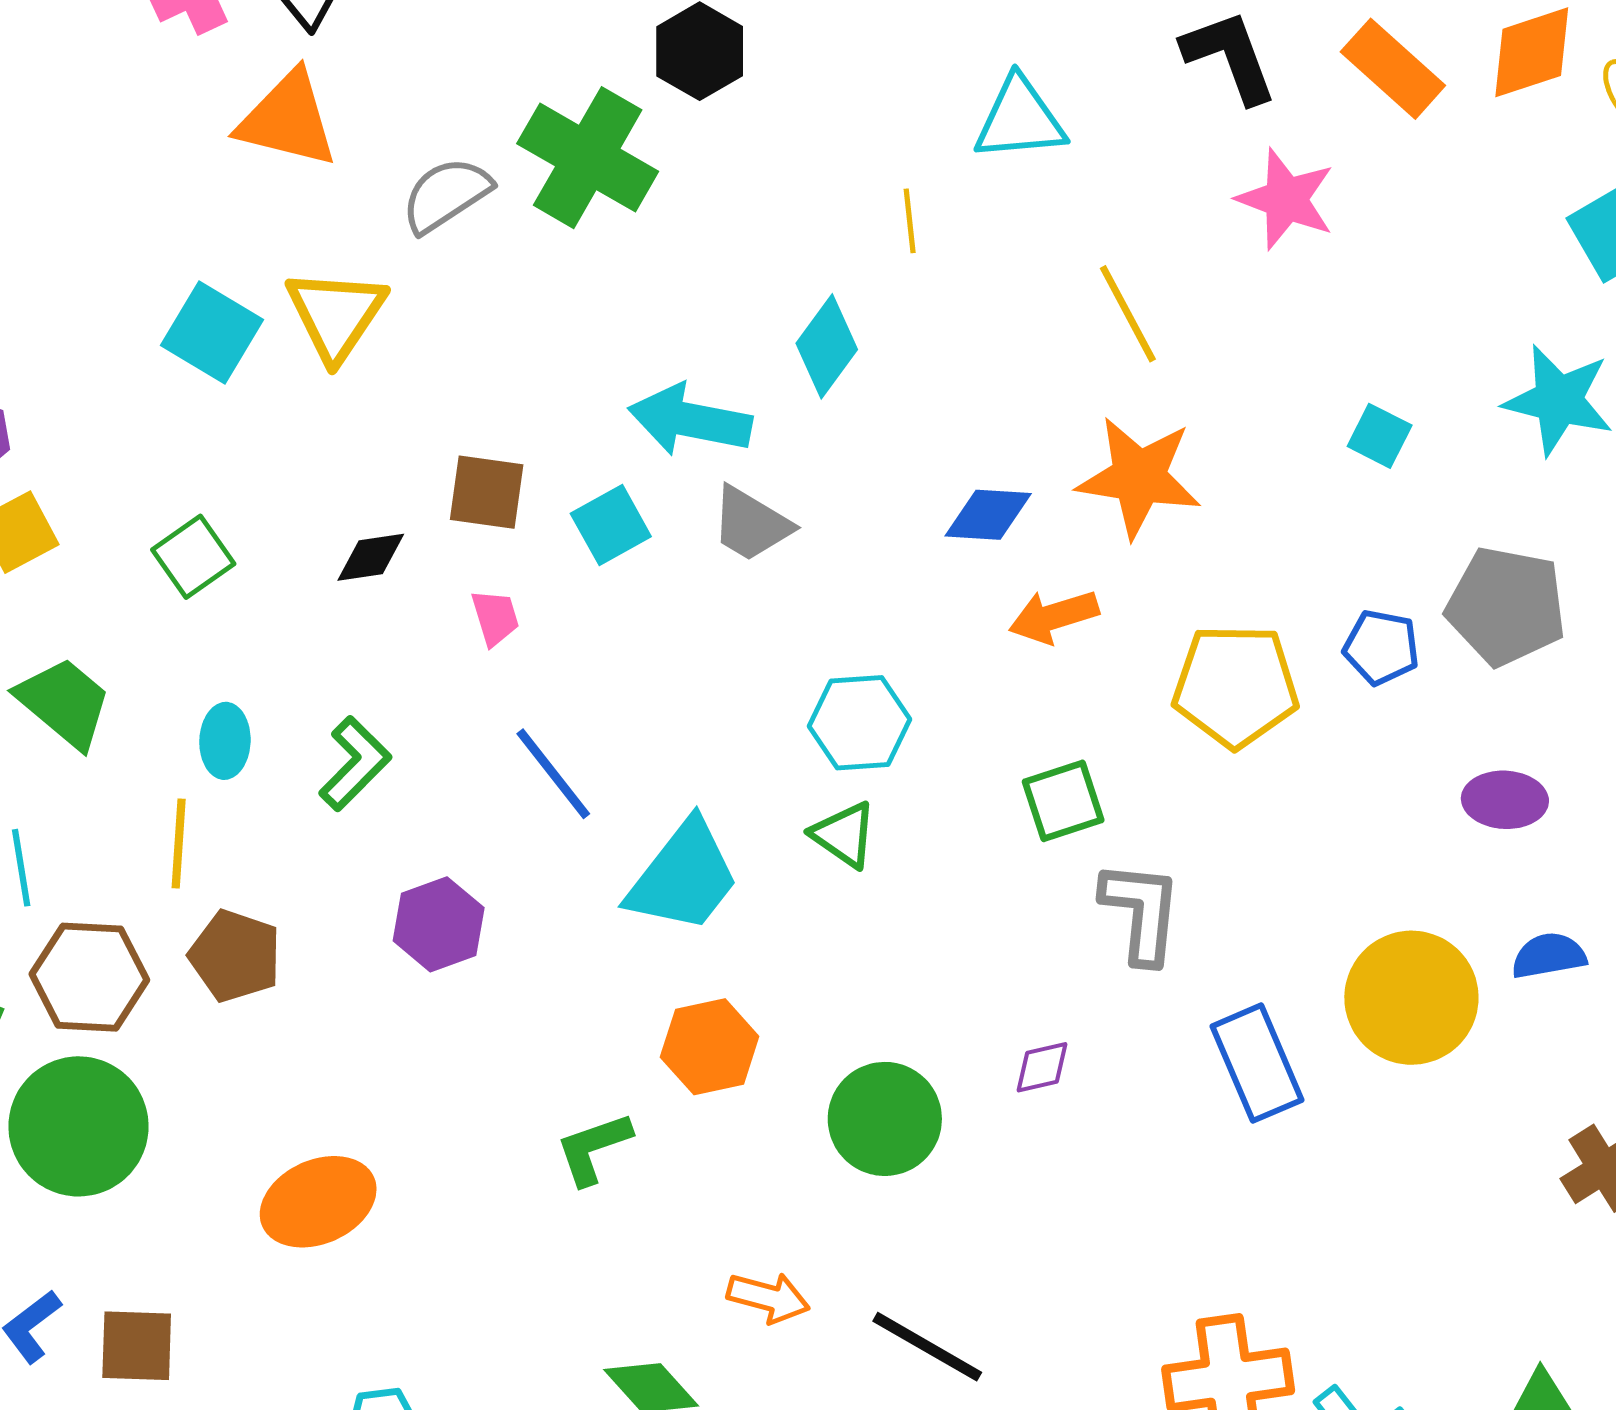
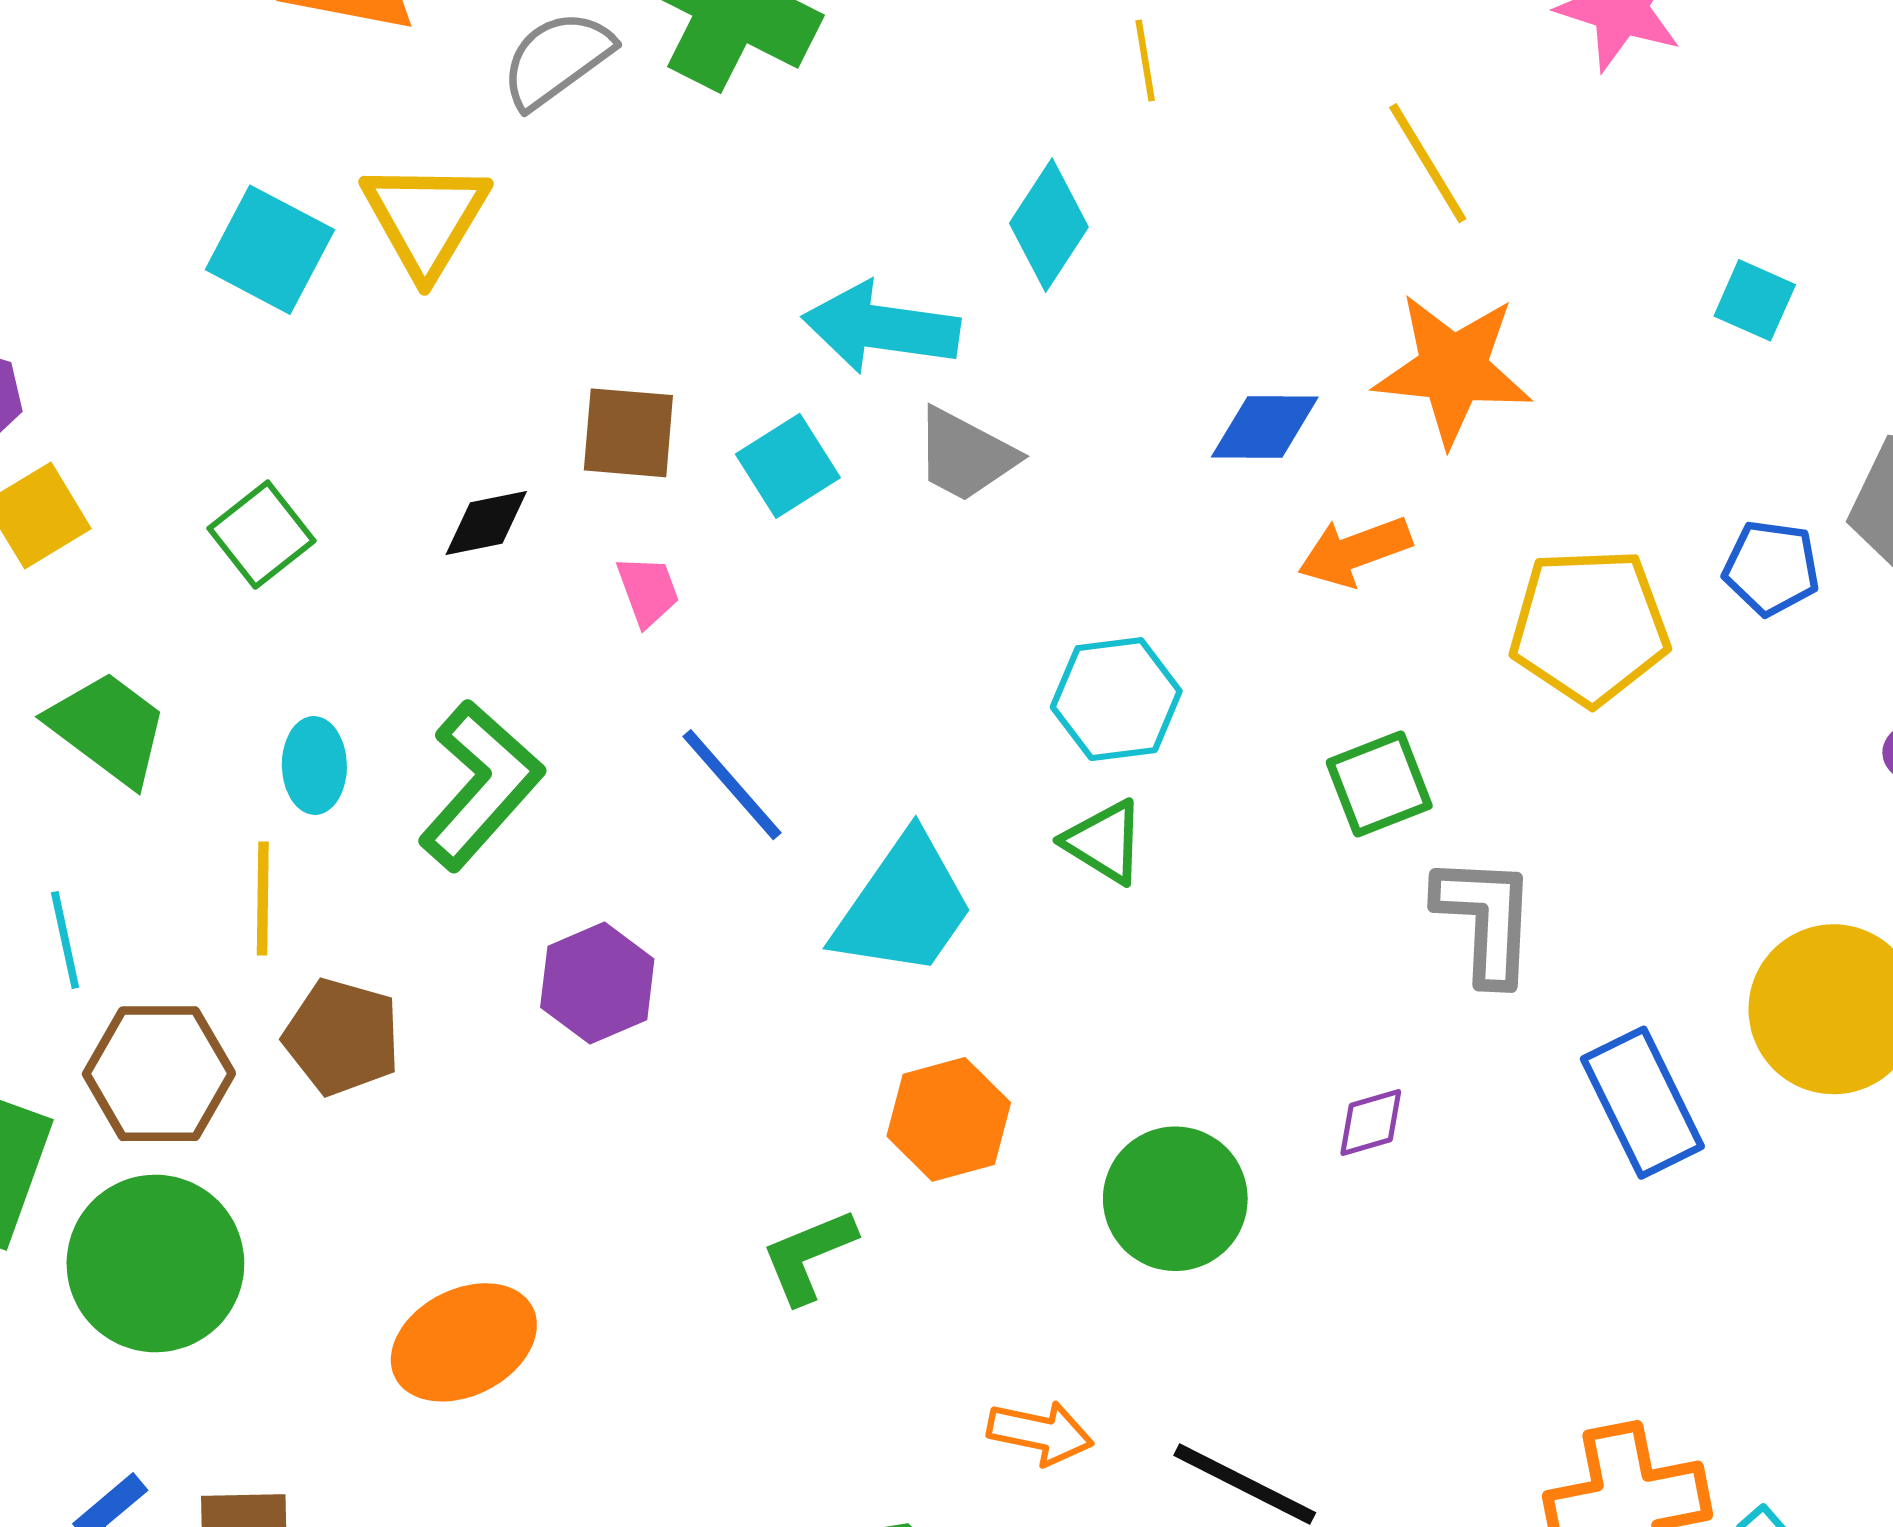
green L-shape: (355, 764) -> (480, 785), size x1.4

